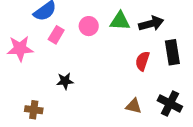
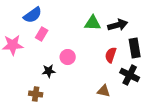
pink circle: (89, 26) -> (68, 57), moved
black cross: (170, 104) -> (130, 75), moved
brown cross: (34, 110) -> (36, 94), moved

